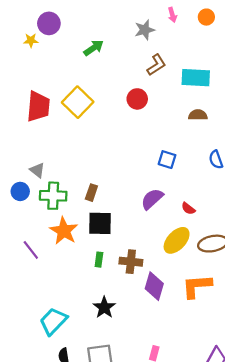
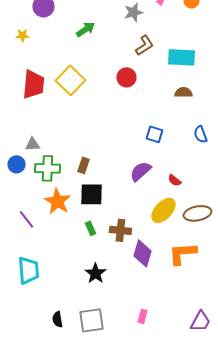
yellow star: (31, 40) -> (22, 35), moved
gray triangle: (37, 170) -> (32, 144), turned -42
green rectangle: (99, 260) -> (90, 228), turned -32
cyan trapezoid: (53, 321) -> (28, 270), moved, turned 132

